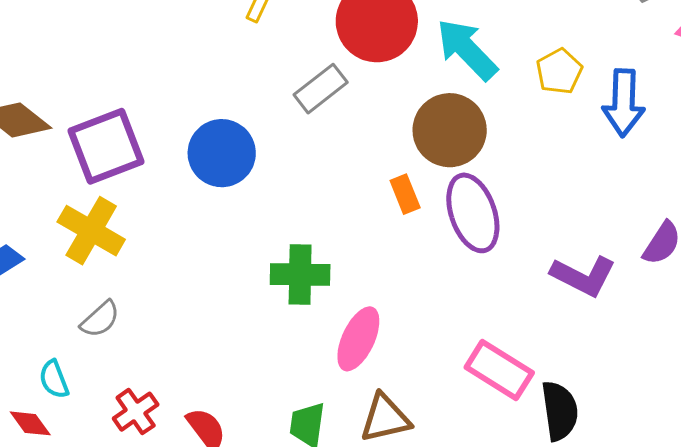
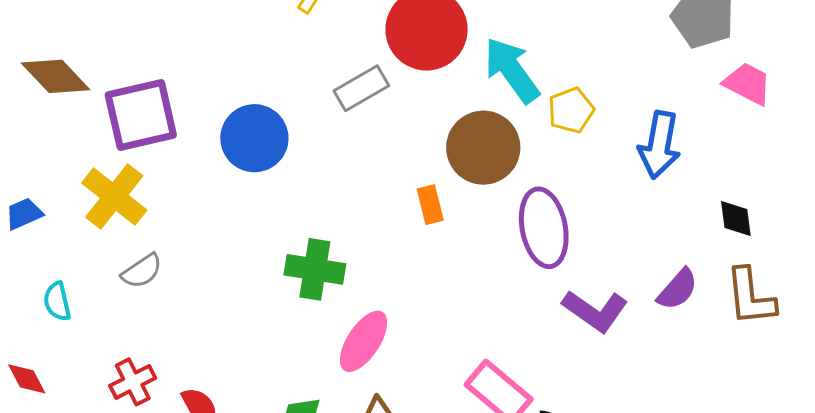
yellow pentagon: (559, 71) -> (571, 110), moved
purple ellipse: (473, 213) -> (544, 228), moved
gray semicircle: (100, 319) -> (142, 271), moved
cyan semicircle: (54, 379) -> (57, 301), moved

